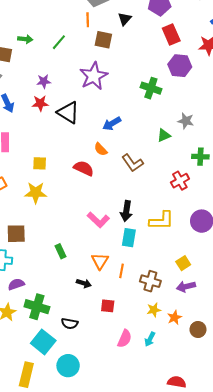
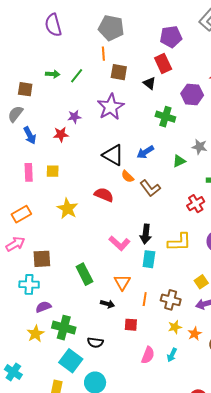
black triangle: (125, 19) -> (149, 83), moved, turned -32
red rectangle: (171, 34) -> (163, 64), moved
green arrow: (25, 39) -> (53, 74), moved
purple star: (44, 81) -> (74, 117), moved
black triangle: (68, 112) -> (113, 155), moved
blue arrow: (112, 124) -> (145, 152), moved
orange semicircle: (101, 149) -> (128, 176), moved
yellow square: (40, 163) -> (53, 171), moved
yellow star: (36, 193) -> (67, 209), moved, turned 30
green rectangle: (60, 251) -> (84, 274), size x1.5
orange line: (121, 271) -> (145, 299), moved

